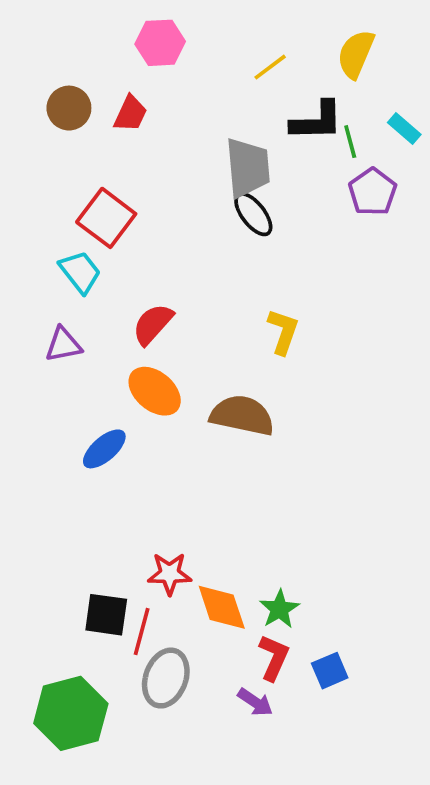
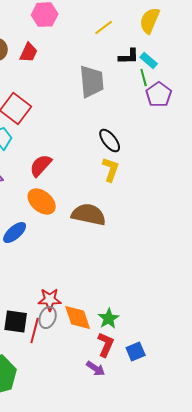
black L-shape: (317, 121) -> (129, 57), size x0.7
cyan rectangle: (404, 129) -> (149, 61), moved
green line: (350, 142) -> (144, 78), moved
black ellipse: (253, 214) -> (110, 141), moved
gray ellipse: (166, 678) -> (48, 318), moved, size x0.7

